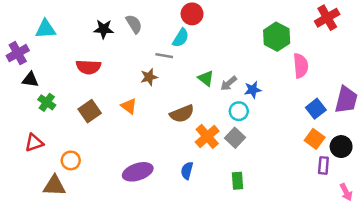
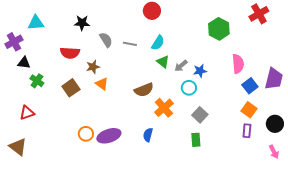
gray semicircle: (134, 24) -> (106, 40), moved
cyan semicircle: (181, 38) -> (158, 43), moved
pink semicircle: (301, 66) -> (238, 64), moved
brown star: (149, 77) -> (93, 67), moved
gray square: (235, 138) -> (200, 115), moved
black circle: (341, 147) -> (275, 124), moved
orange circle: (71, 160) -> (86, 134), moved
purple rectangle: (323, 165) -> (247, 131), moved
green rectangle: (237, 181) -> (196, 140), moved
brown triangle: (54, 186) -> (18, 147), moved, turned 36

